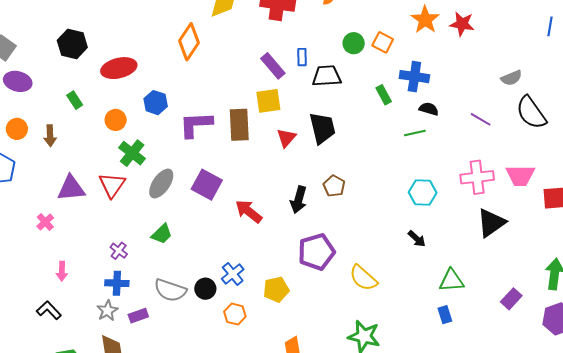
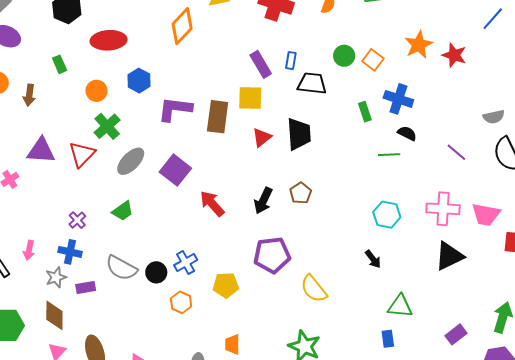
pink arrow: (62, 271) -> (29, 250), moved

